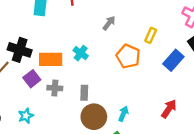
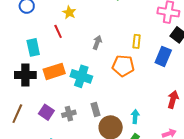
black cross: (20, 50) -> (25, 75), moved
cyan cross: (81, 53) -> (81, 76), size x1.5
orange rectangle: (51, 59) -> (54, 71), moved

